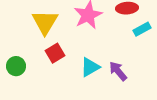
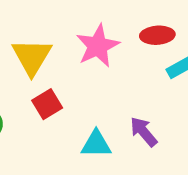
cyan triangle: (90, 67) -> (96, 144), moved, turned 30

